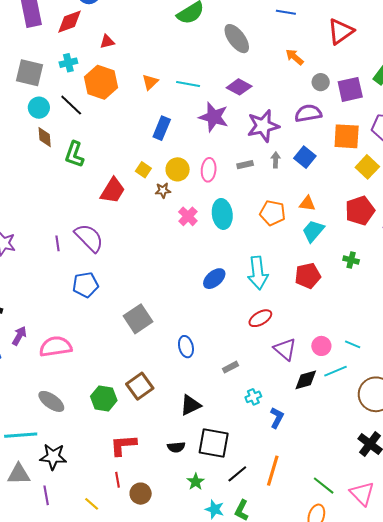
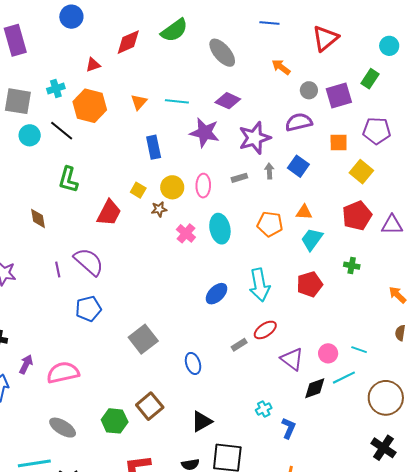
red diamond: (70, 22) -> (128, 42), moved
blue rectangle: (162, 128) -> (154, 147), turned -30
orange square: (347, 136) -> (339, 142), size x0.7
brown diamond: (45, 137) -> (38, 218), moved
gray rectangle: (231, 367) -> (239, 345), moved

